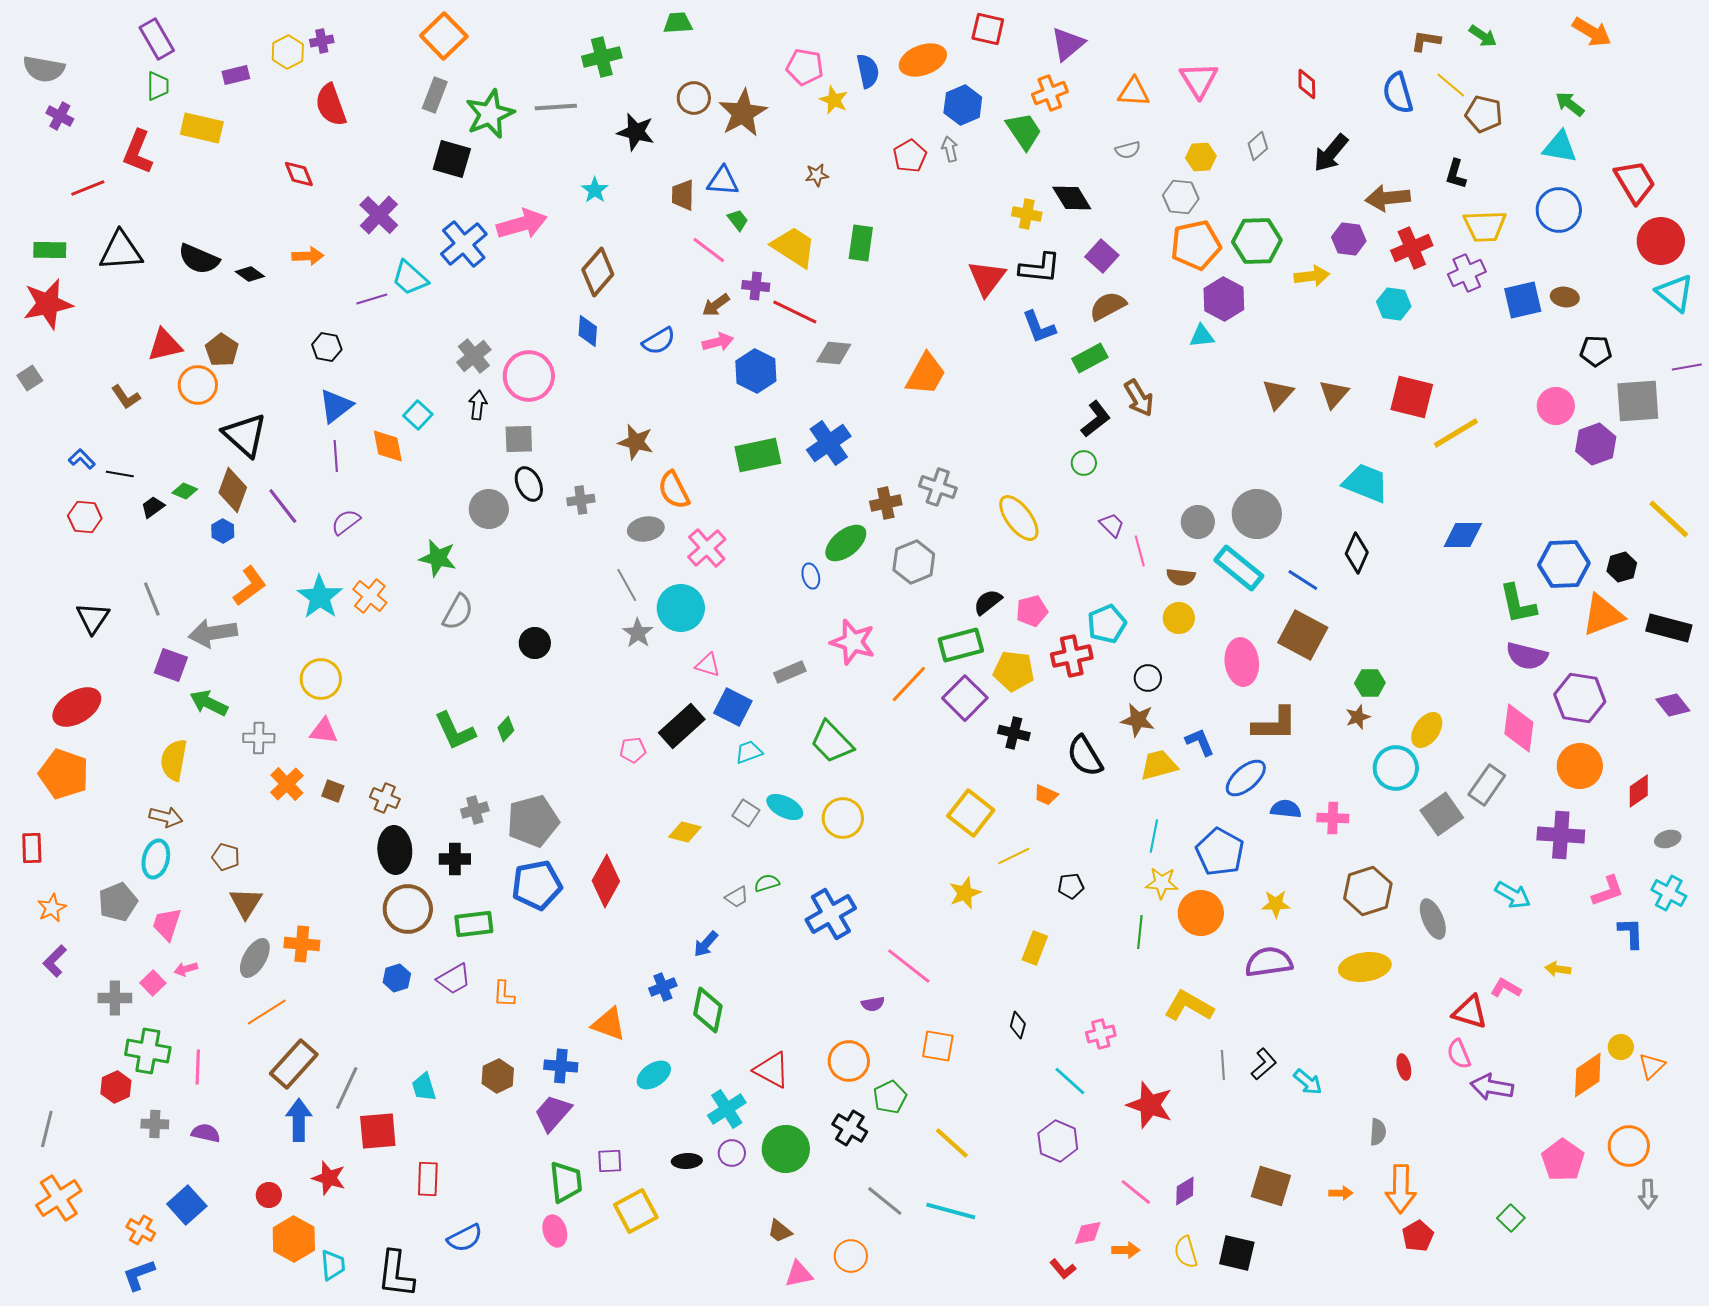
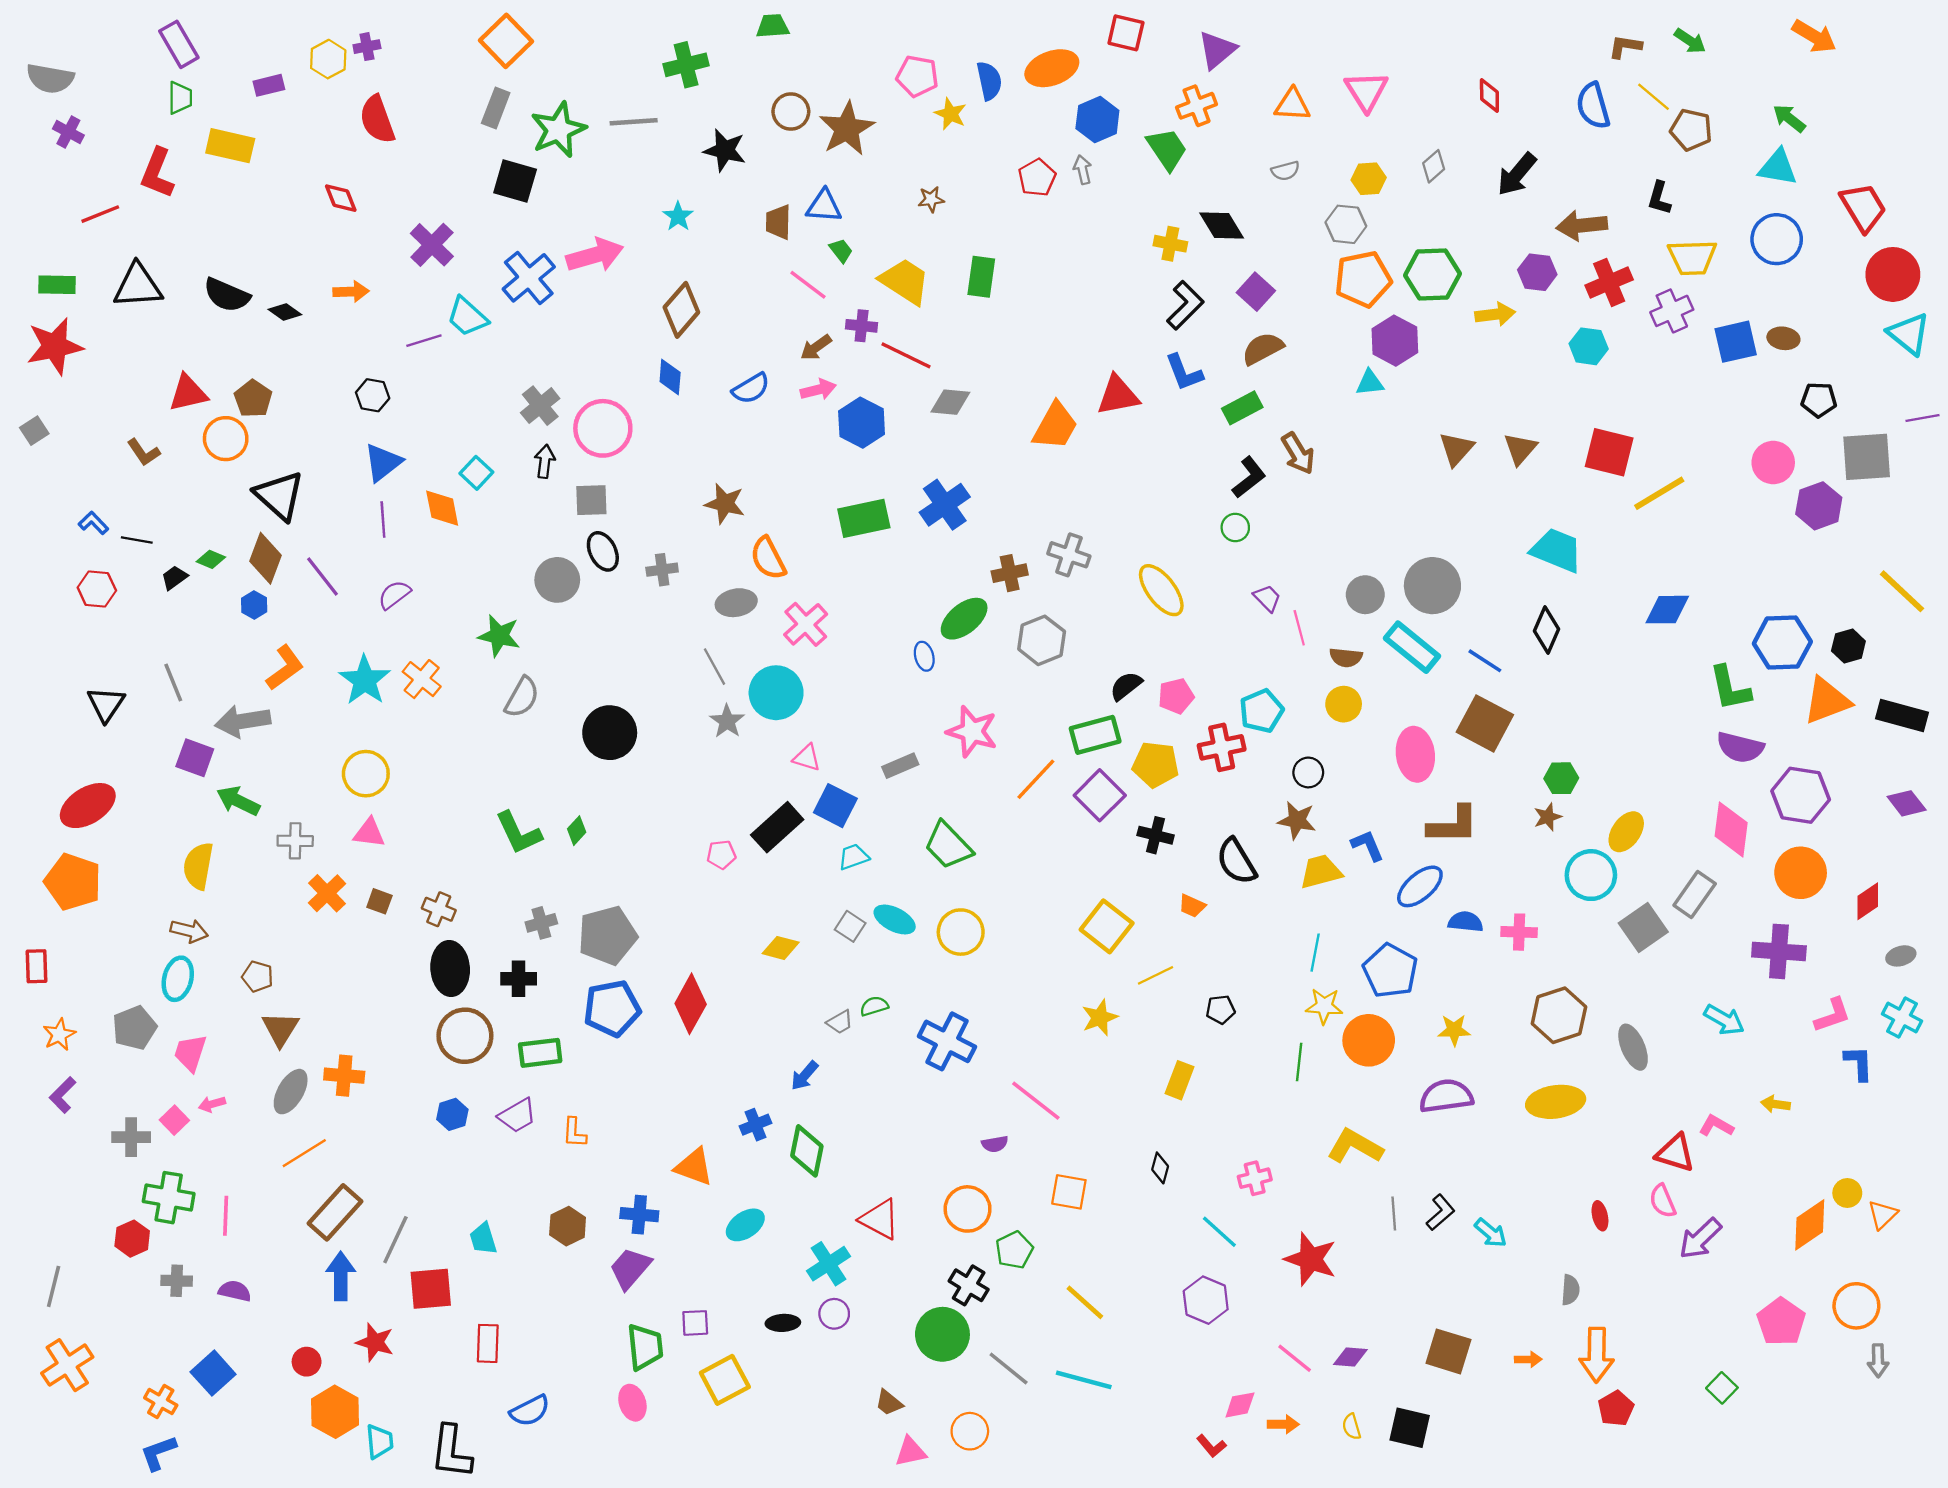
black L-shape: (1040, 268) -> (1185, 305), turned -51
red triangle: (987, 278) -> (1118, 395), moved, turned 42
black circle: (535, 643) -> (610, 733), size x1.5
blue cross: (831, 914) -> (947, 1041), turned -33
purple arrow: (1492, 1087) -> (1700, 1239), turned -54
green circle: (786, 1149) -> (942, 1334), moved
purple diamond: (1185, 1191) -> (1350, 1357), turned 36
yellow semicircle: (1186, 1252) -> (1352, 1427), size x0.7

